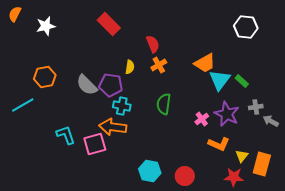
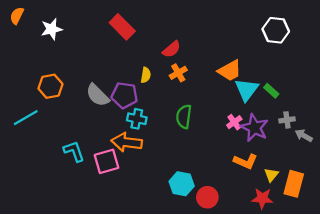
red semicircle: (153, 44) -> (172, 49), turned 72
pink cross: (202, 119) -> (234, 122), moved
cyan hexagon: (150, 171) -> (182, 184), moved

